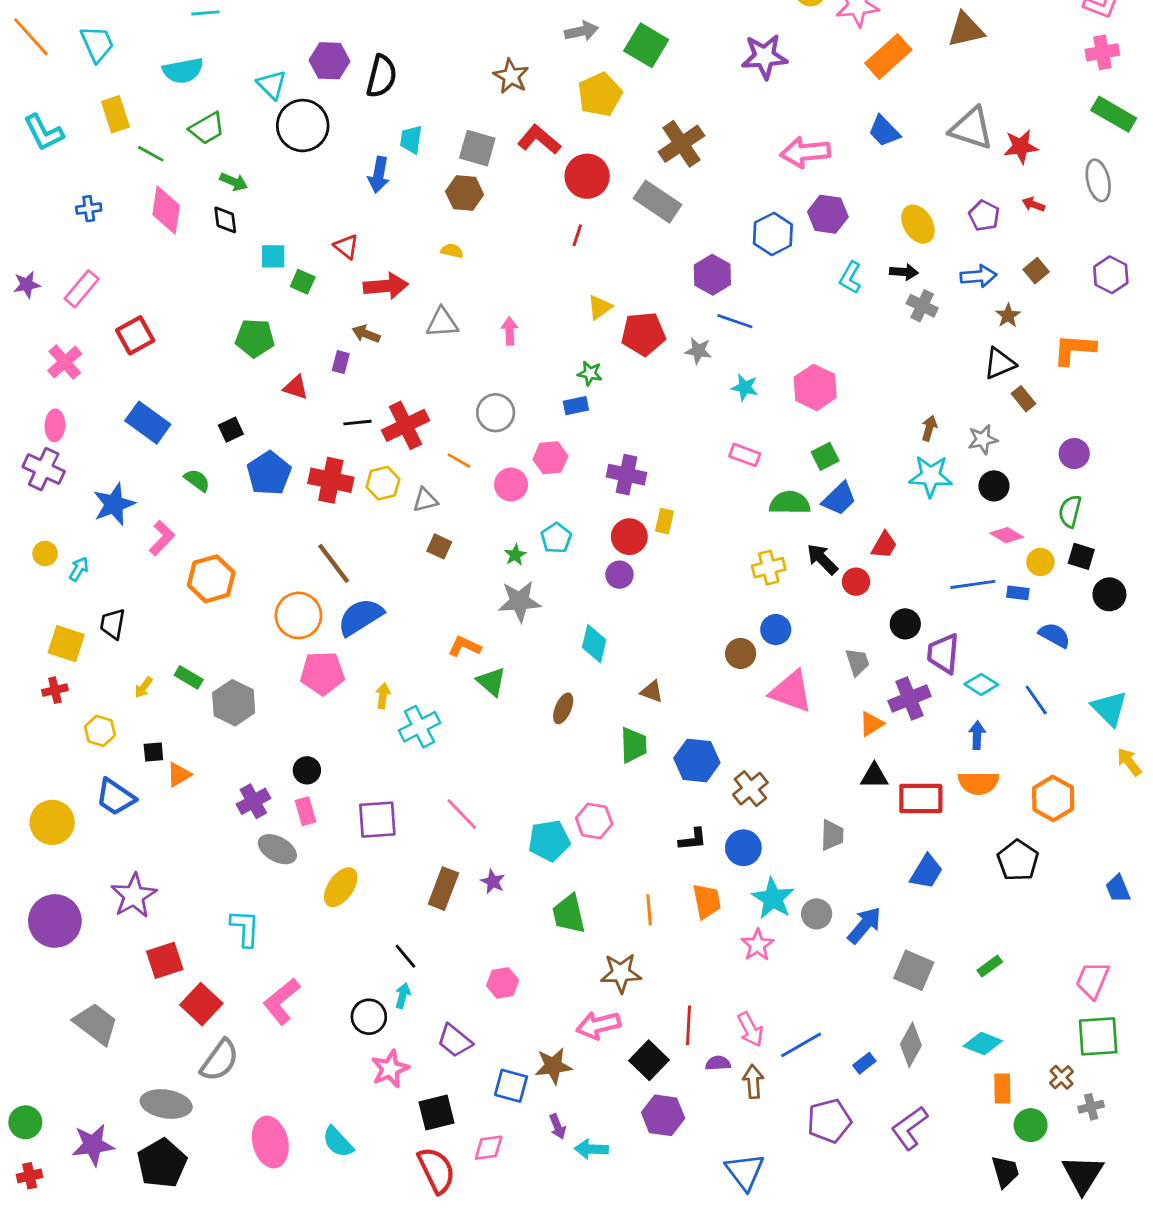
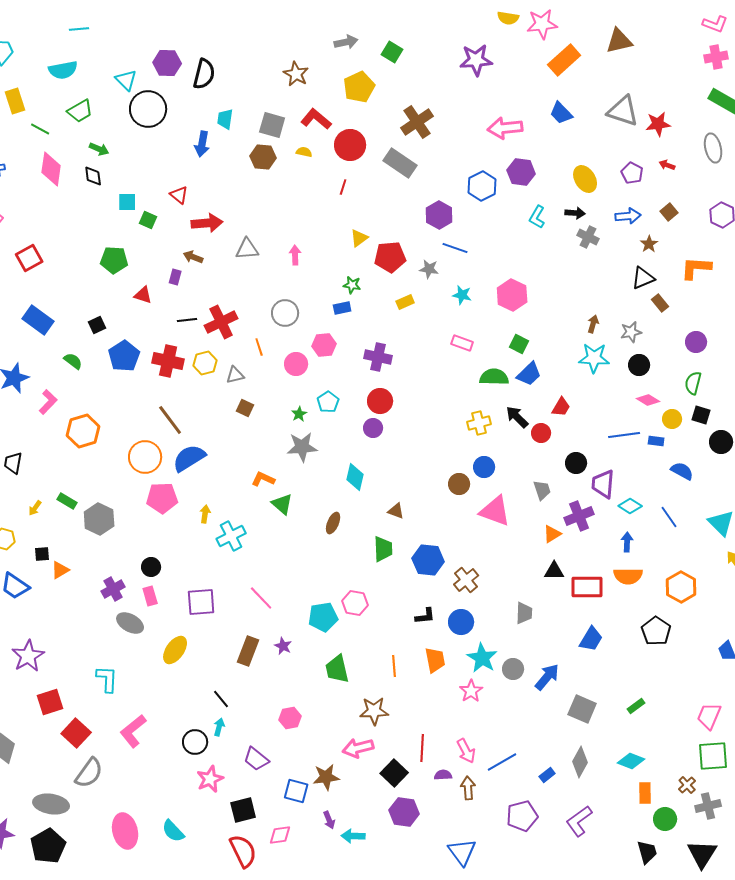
green square: (646, 45) -> (392, 52), size x0.7
yellow semicircle: (452, 251) -> (304, 152), moved
green square: (825, 456) -> (519, 344), turned -36
orange line: (459, 461) -> (259, 347), turned 42
yellow rectangle: (665, 521) -> (405, 302), moved, turned 54
gray cross: (1091, 1107) -> (708, 806), size x1.4

